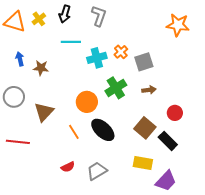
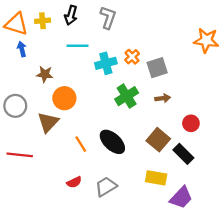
yellow cross: (39, 19) -> (43, 21), turned 32
orange star: (178, 25) -> (206, 40), moved
blue arrow: (20, 59) -> (22, 49), moved
orange circle: (87, 102) -> (64, 98), moved

